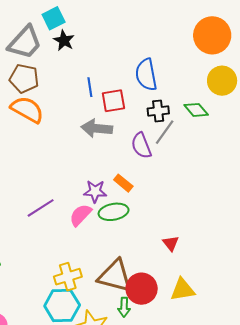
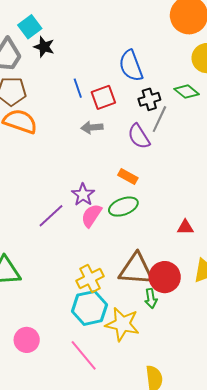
gray arrow: (97, 128) -> (92, 127), size x0.7
purple star: (95, 191) -> (83, 195), moved, turned -30
red triangle: (171, 243) -> (185, 227), turned -42

